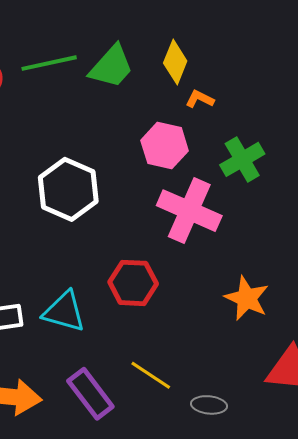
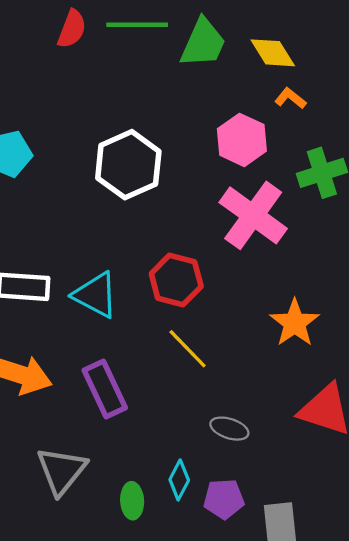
yellow diamond: (175, 62) -> (273, 53), turned -66
green trapezoid: (111, 67) -> (203, 43), turned -30
yellow line: (151, 375) -> (188, 349), moved

